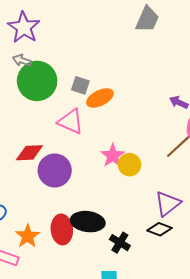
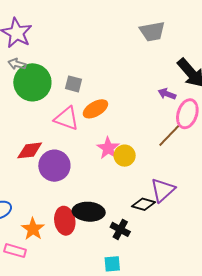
gray trapezoid: (147, 19) -> (152, 31), moved, turned 60
orange ellipse: (100, 98) -> (95, 109), moved
black diamond: (159, 229) -> (143, 204), moved

